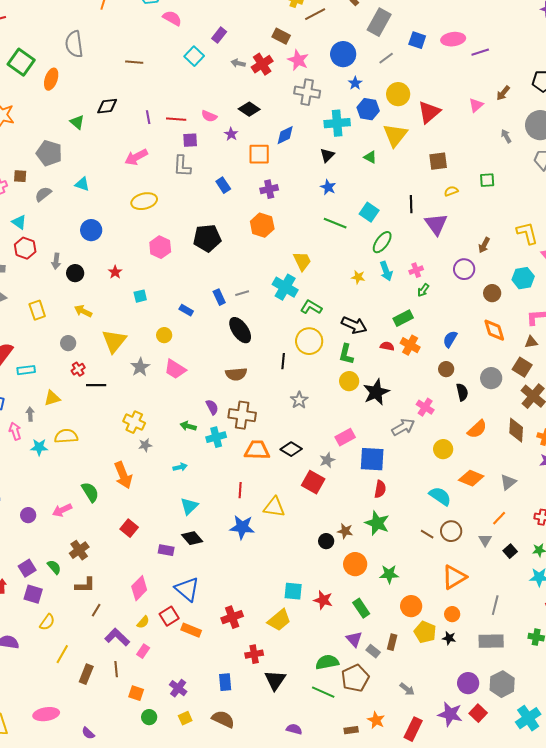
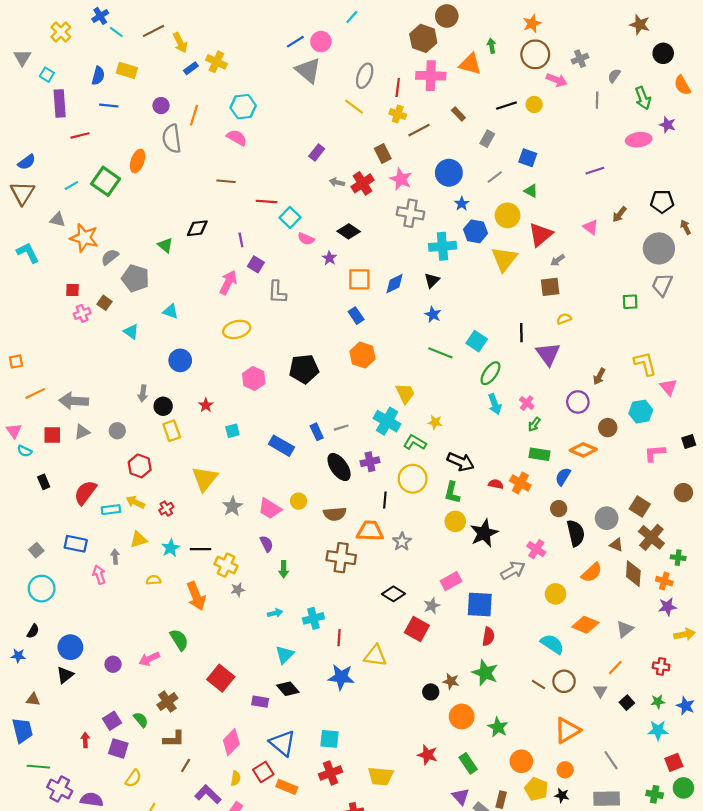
pink semicircle: (172, 18) -> (237, 138), moved
gray rectangle: (379, 22) -> (487, 139), size x0.6
brown rectangle: (281, 36) -> (383, 154), turned 36
pink ellipse: (453, 39) -> (639, 140), moved
gray semicircle: (74, 44) -> (172, 139), moved
cyan square: (194, 56) -> (290, 218), moved
orange ellipse: (51, 79) -> (138, 161), moved
pink triangle: (476, 105) -> (591, 227), turned -42
red line: (176, 119) -> (267, 202), moved
blue diamond: (285, 135) -> (394, 284), moved
gray arrow: (506, 136) -> (558, 260), moved, turned -96
purple square: (190, 140) -> (256, 264), moved, turned 35
pink arrow: (136, 157) -> (228, 283), turned 145
green triangle: (370, 157) -> (531, 191), moved
brown square: (20, 176) -> (104, 303), turned 32
green square: (487, 180) -> (630, 302), moved
blue rectangle: (223, 185) -> (356, 316), moved
purple cross: (269, 189) -> (370, 462), moved
gray semicircle: (43, 194) -> (110, 257), moved
cyan triangle: (19, 222) -> (131, 332), moved
red hexagon: (25, 248) -> (140, 466), moved
pink cross: (416, 270) -> (527, 403), turned -32
yellow star: (358, 277) -> (435, 422), moved
yellow rectangle: (37, 310) -> (172, 431), moved
blue rectangle: (186, 310) -> (281, 446), size x1.6
yellow arrow: (83, 311) -> (135, 502), moved
green rectangle: (403, 318) -> (539, 454), moved, turned 36
orange diamond: (494, 330) -> (583, 450), moved, turned -50
yellow circle: (164, 335) -> (299, 501), moved
brown triangle: (531, 342) -> (616, 545), moved, turned 32
gray circle: (68, 343) -> (117, 431), moved
black line: (96, 385) -> (200, 549), moved
black semicircle: (462, 392) -> (576, 533), size x1.4
purple semicircle: (212, 407) -> (267, 544), moved
green arrow: (188, 426) -> (284, 569), turned -105
yellow semicircle: (66, 436) -> (154, 580), size x0.6
cyan cross: (216, 437) -> (313, 618), moved
cyan star: (39, 447) -> (171, 548), moved, turned -30
orange trapezoid: (257, 450) -> (370, 531), moved
orange arrow: (123, 475) -> (196, 596), moved
red square: (129, 528) -> (221, 678), size x1.4
green star: (389, 574) -> (498, 727), turned 30
cyan square: (293, 591) -> (329, 739), moved
gray line: (495, 605) -> (611, 760), turned -48
yellow trapezoid: (279, 620) -> (381, 776), turned 45
yellow semicircle: (143, 622) -> (236, 778), turned -32

